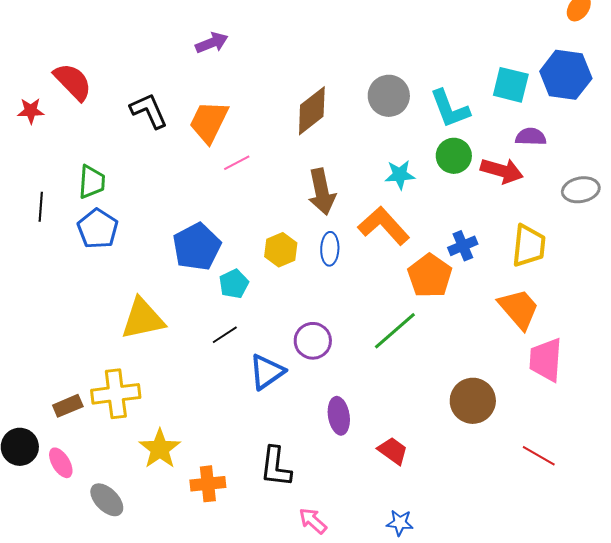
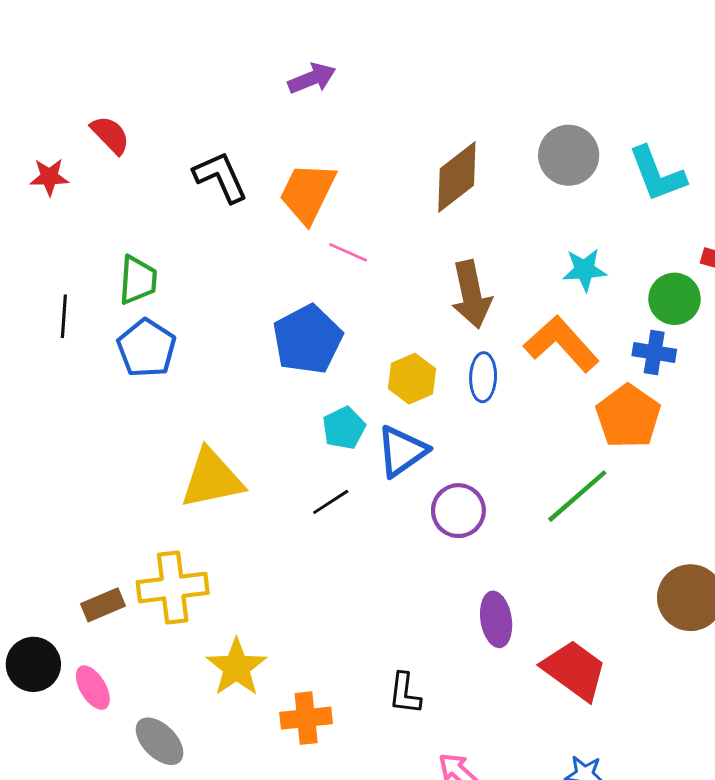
red semicircle: (73, 82) -> (110, 135), size x0.7
green circle: (454, 156) -> (675, 299), moved
pink line: (237, 163) -> (348, 252), turned 52
blue cross: (463, 246) -> (654, 353), moved, turned 32
blue pentagon: (197, 247) -> (308, 339), moved
blue triangle: (267, 372) -> (402, 451), moved
red trapezoid: (393, 451) -> (574, 670), size x1.5
black L-shape: (276, 467) -> (405, 693), size x0.7

